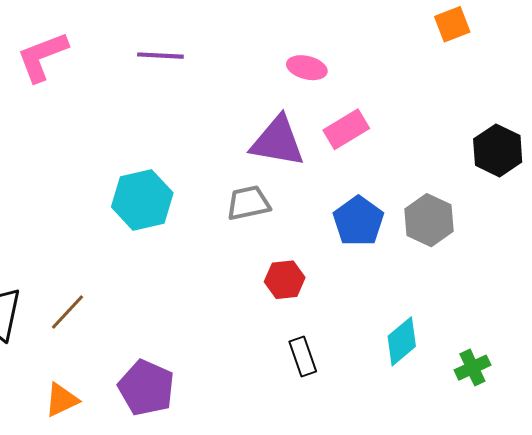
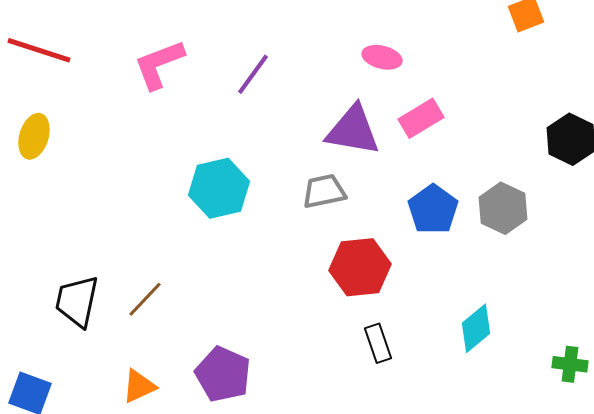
purple line: (160, 56) -> (253, 74), moved, turned -57
pink L-shape: (42, 57) -> (159, 64), moved
red hexagon: (285, 280) -> (360, 267), size x1.5
green cross: (472, 368) -> (570, 364), moved, turned 32

